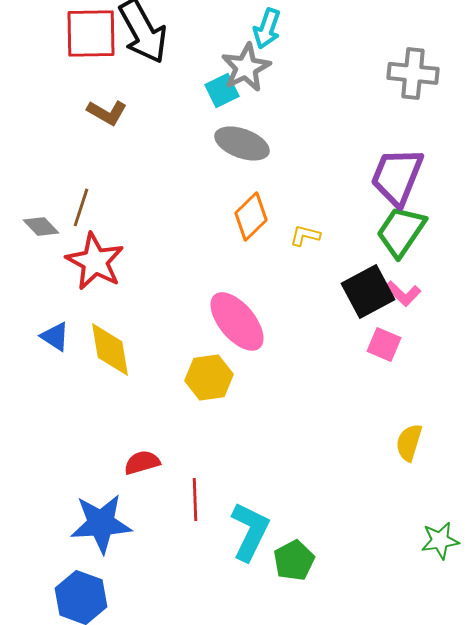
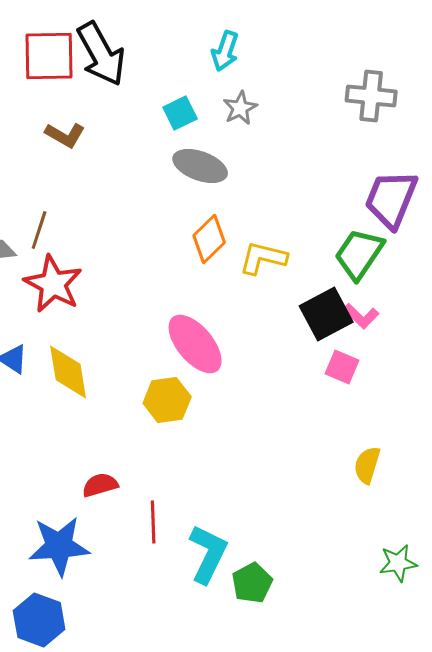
gray star: (246, 67) -> (240, 108), moved, size x0.7
purple trapezoid: (397, 176) -> (391, 199), moved
yellow L-shape: (305, 235) -> (263, 258), size x1.6

